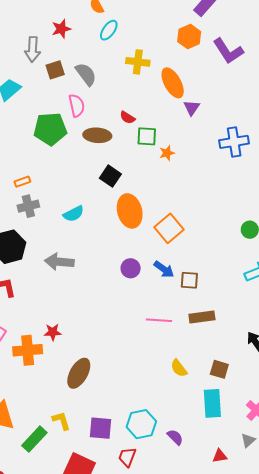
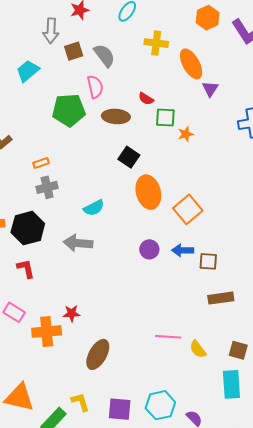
cyan semicircle: (74, 214) -> (94, 208), moved
blue arrow: (164, 269) -> (183, 250), turned 145
pink line: (159, 320) -> (168, 337), moved

